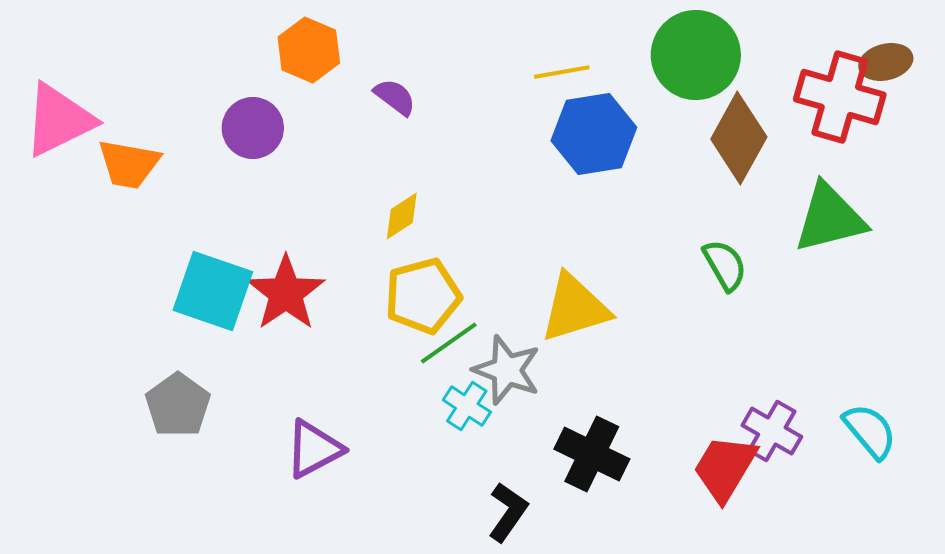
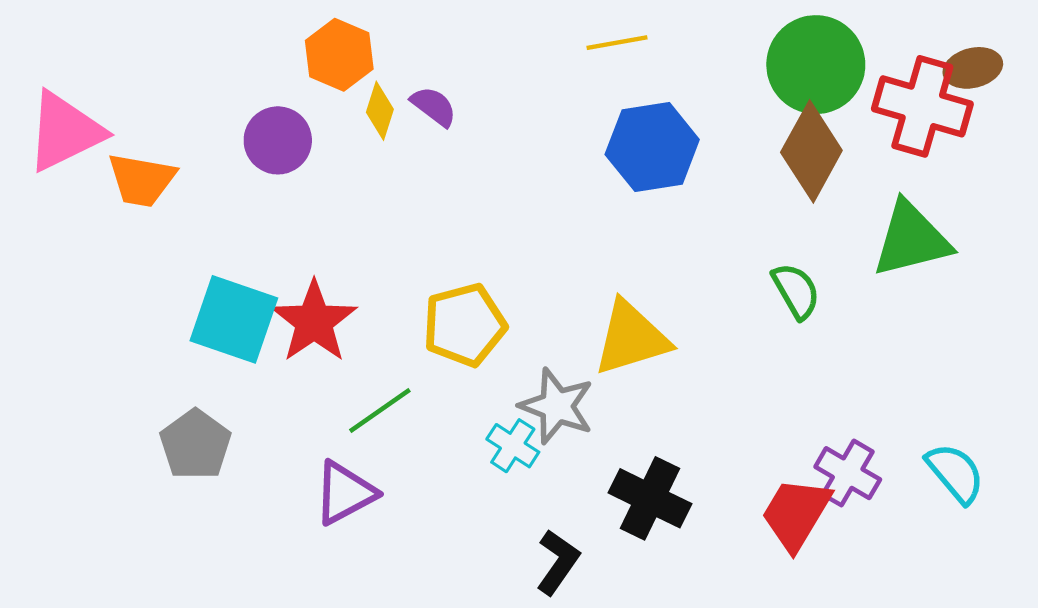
green circle: (696, 55) -> (816, 65), moved
yellow line: (562, 72) -> (617, 43), moved
yellow diamond: (402, 216) -> (380, 111), moved, turned -39
green line: (449, 343) -> (380, 411), moved

